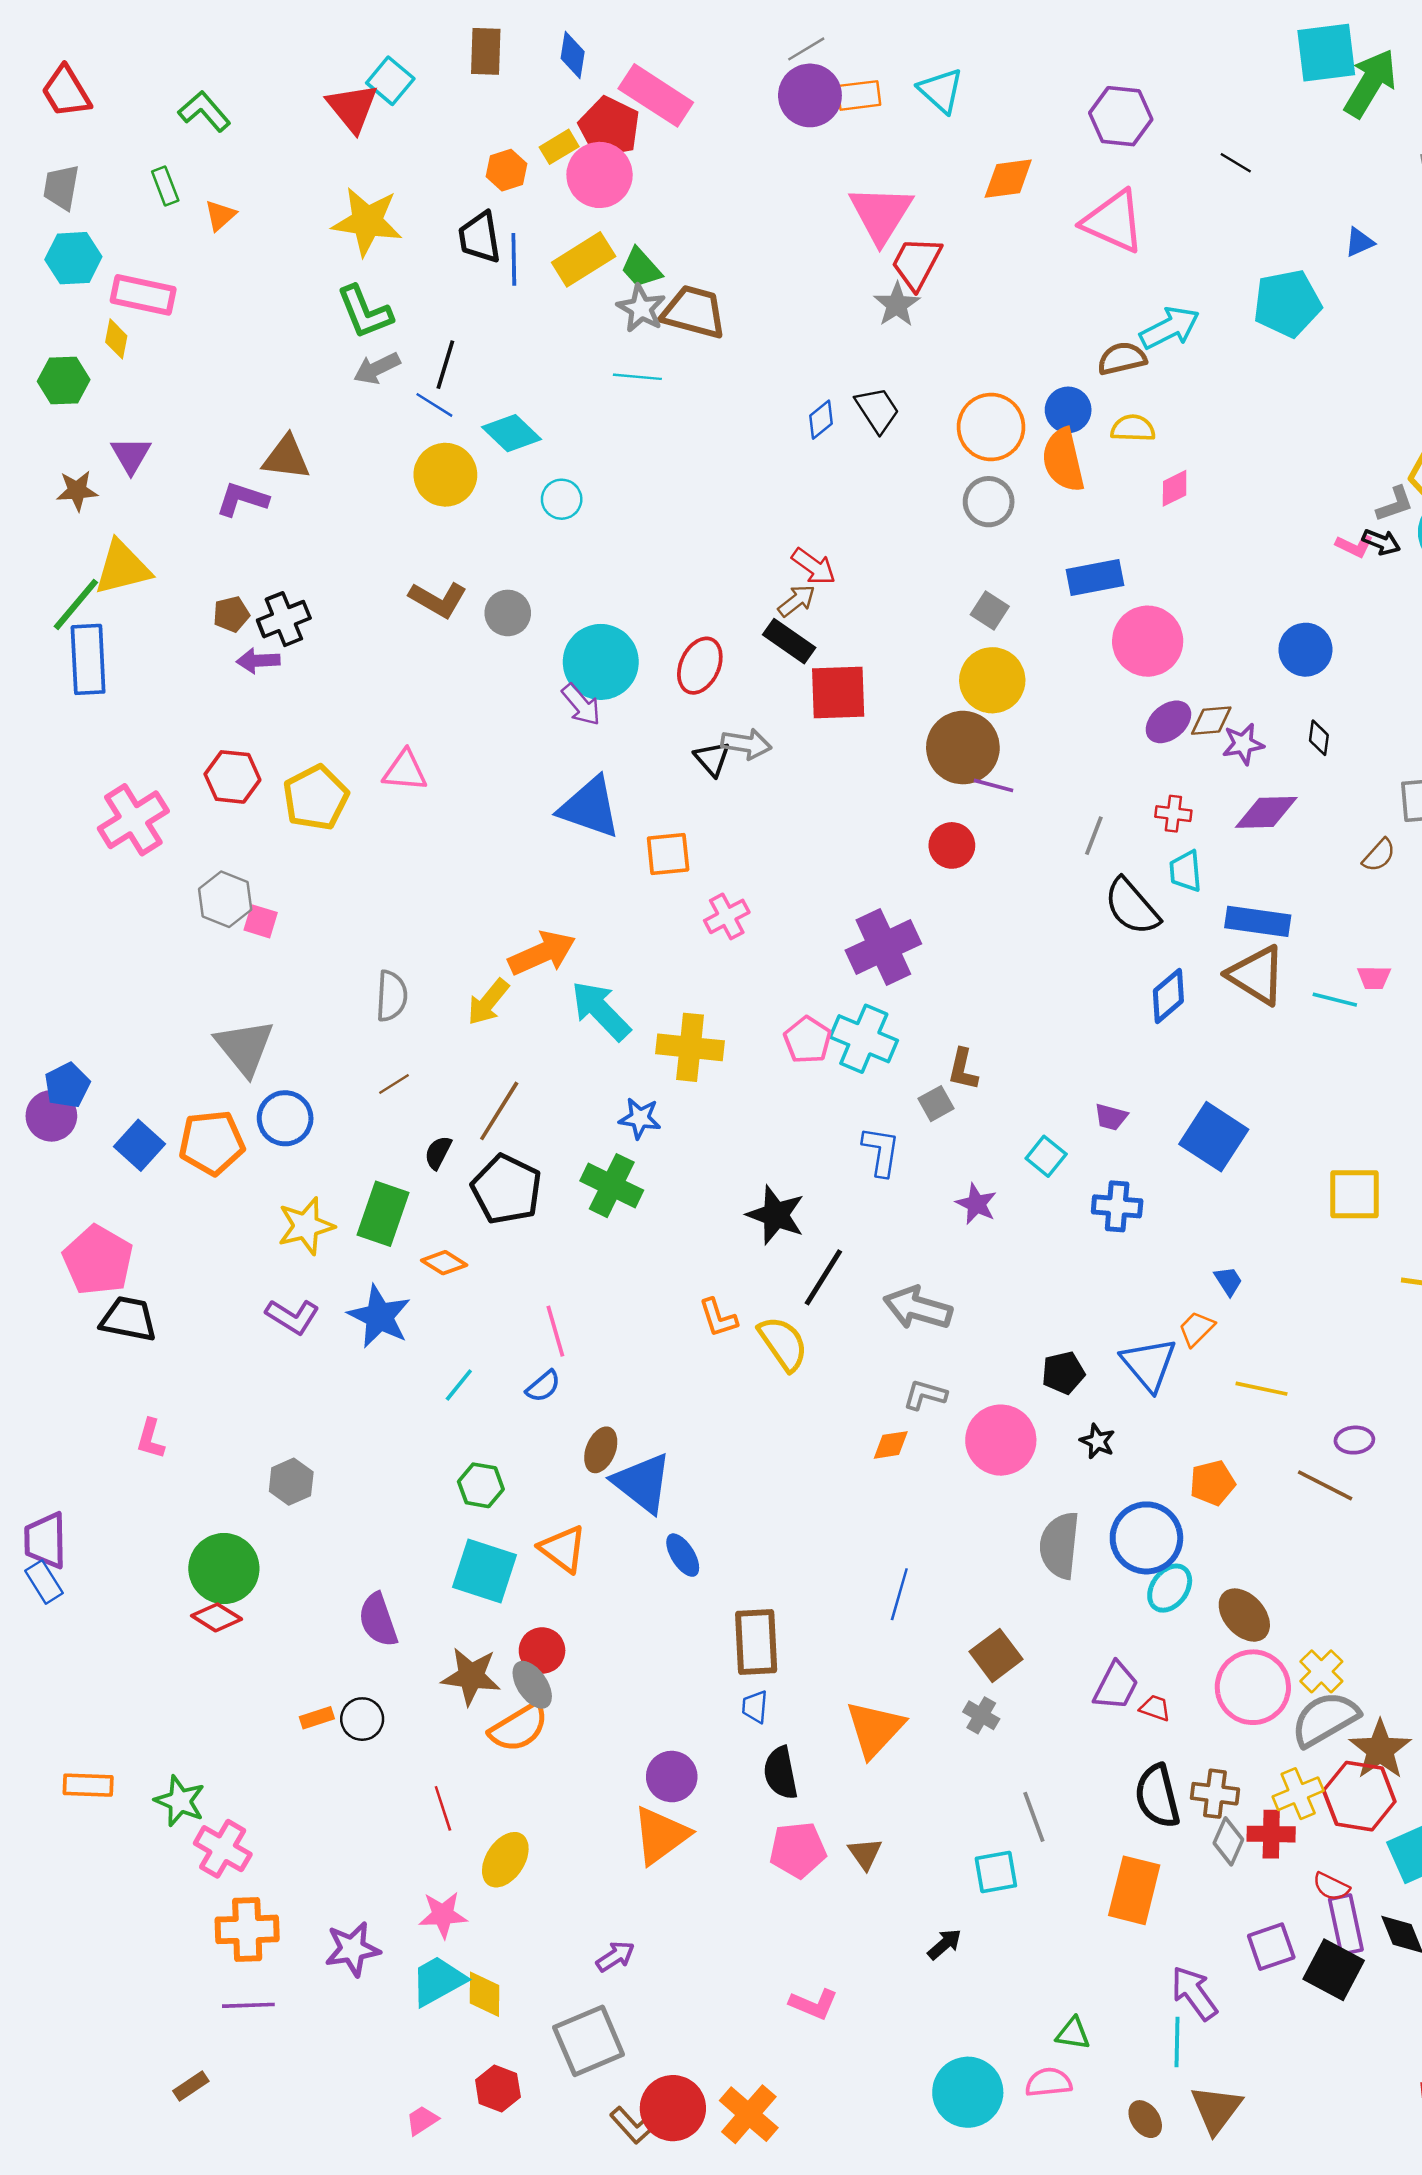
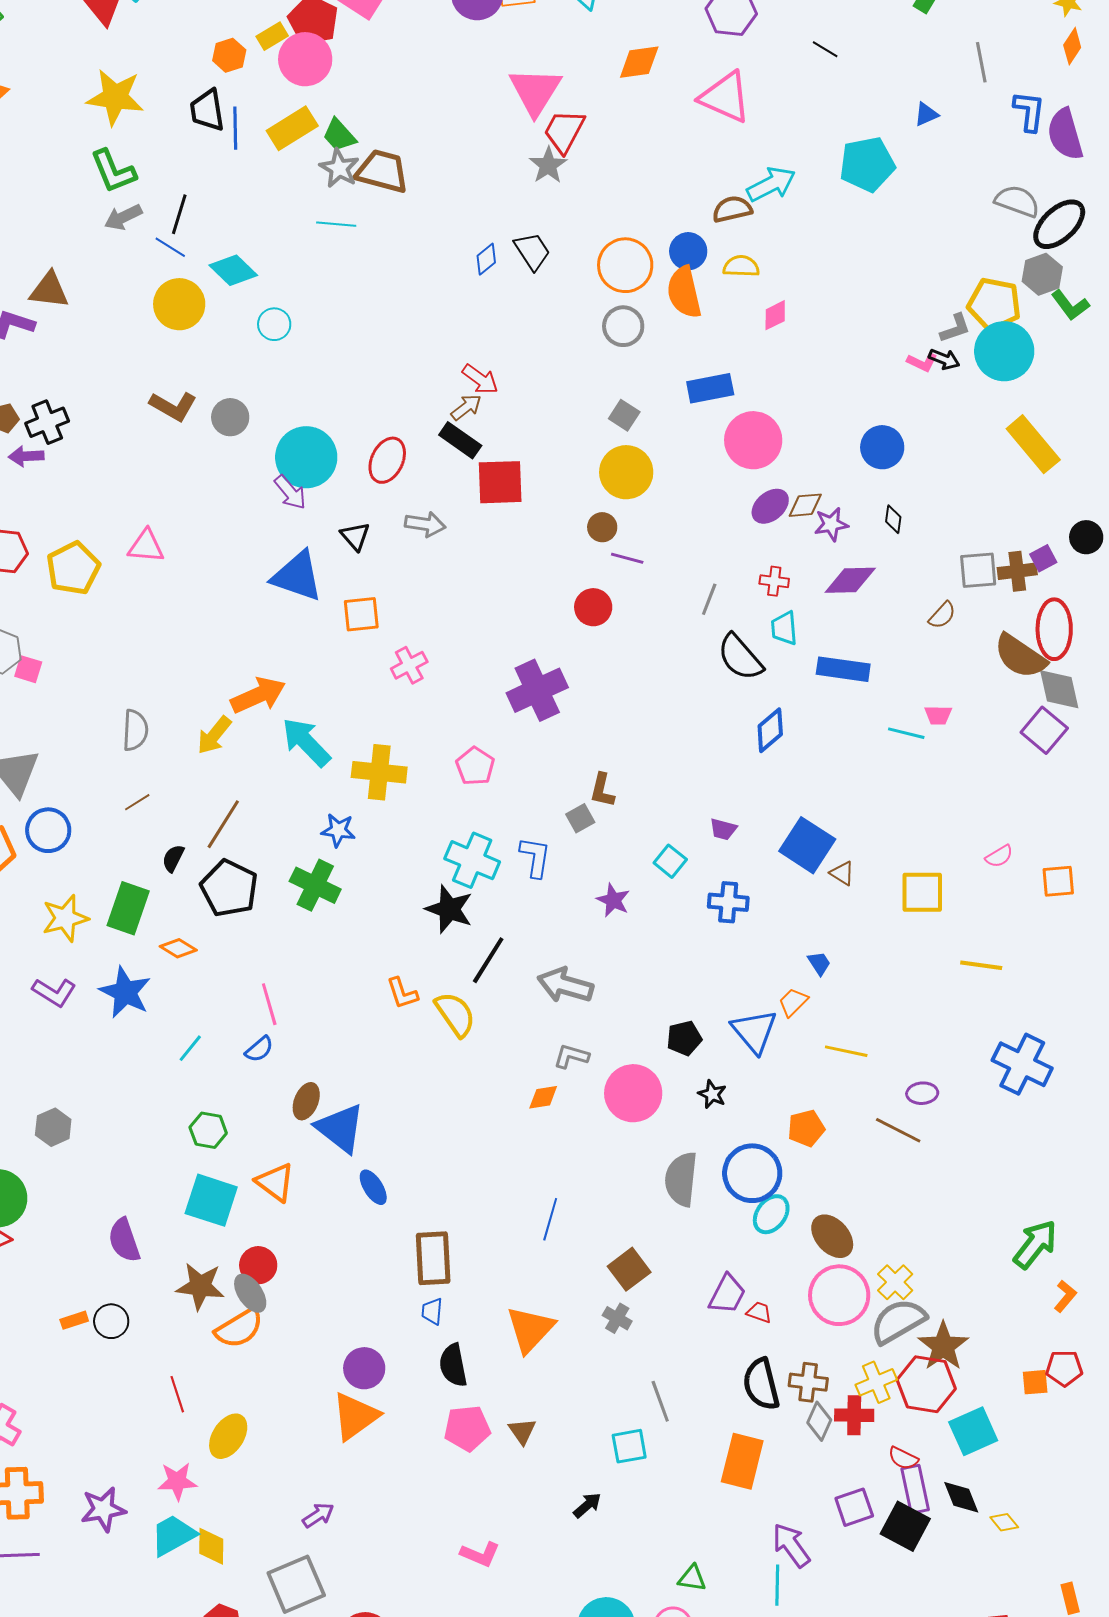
brown circle: (963, 748) -> (602, 527), size x0.5
black triangle: (712, 759) -> (355, 536), moved
brown triangle: (1257, 975) -> (842, 873), moved, size x0.5
cyan cross: (864, 1039) -> (472, 860), moved

